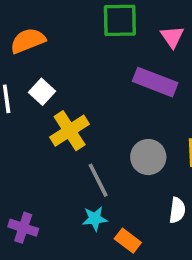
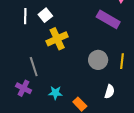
gray line: (98, 180) -> (34, 67), moved
cyan star: (95, 219) -> (55, 93), moved

